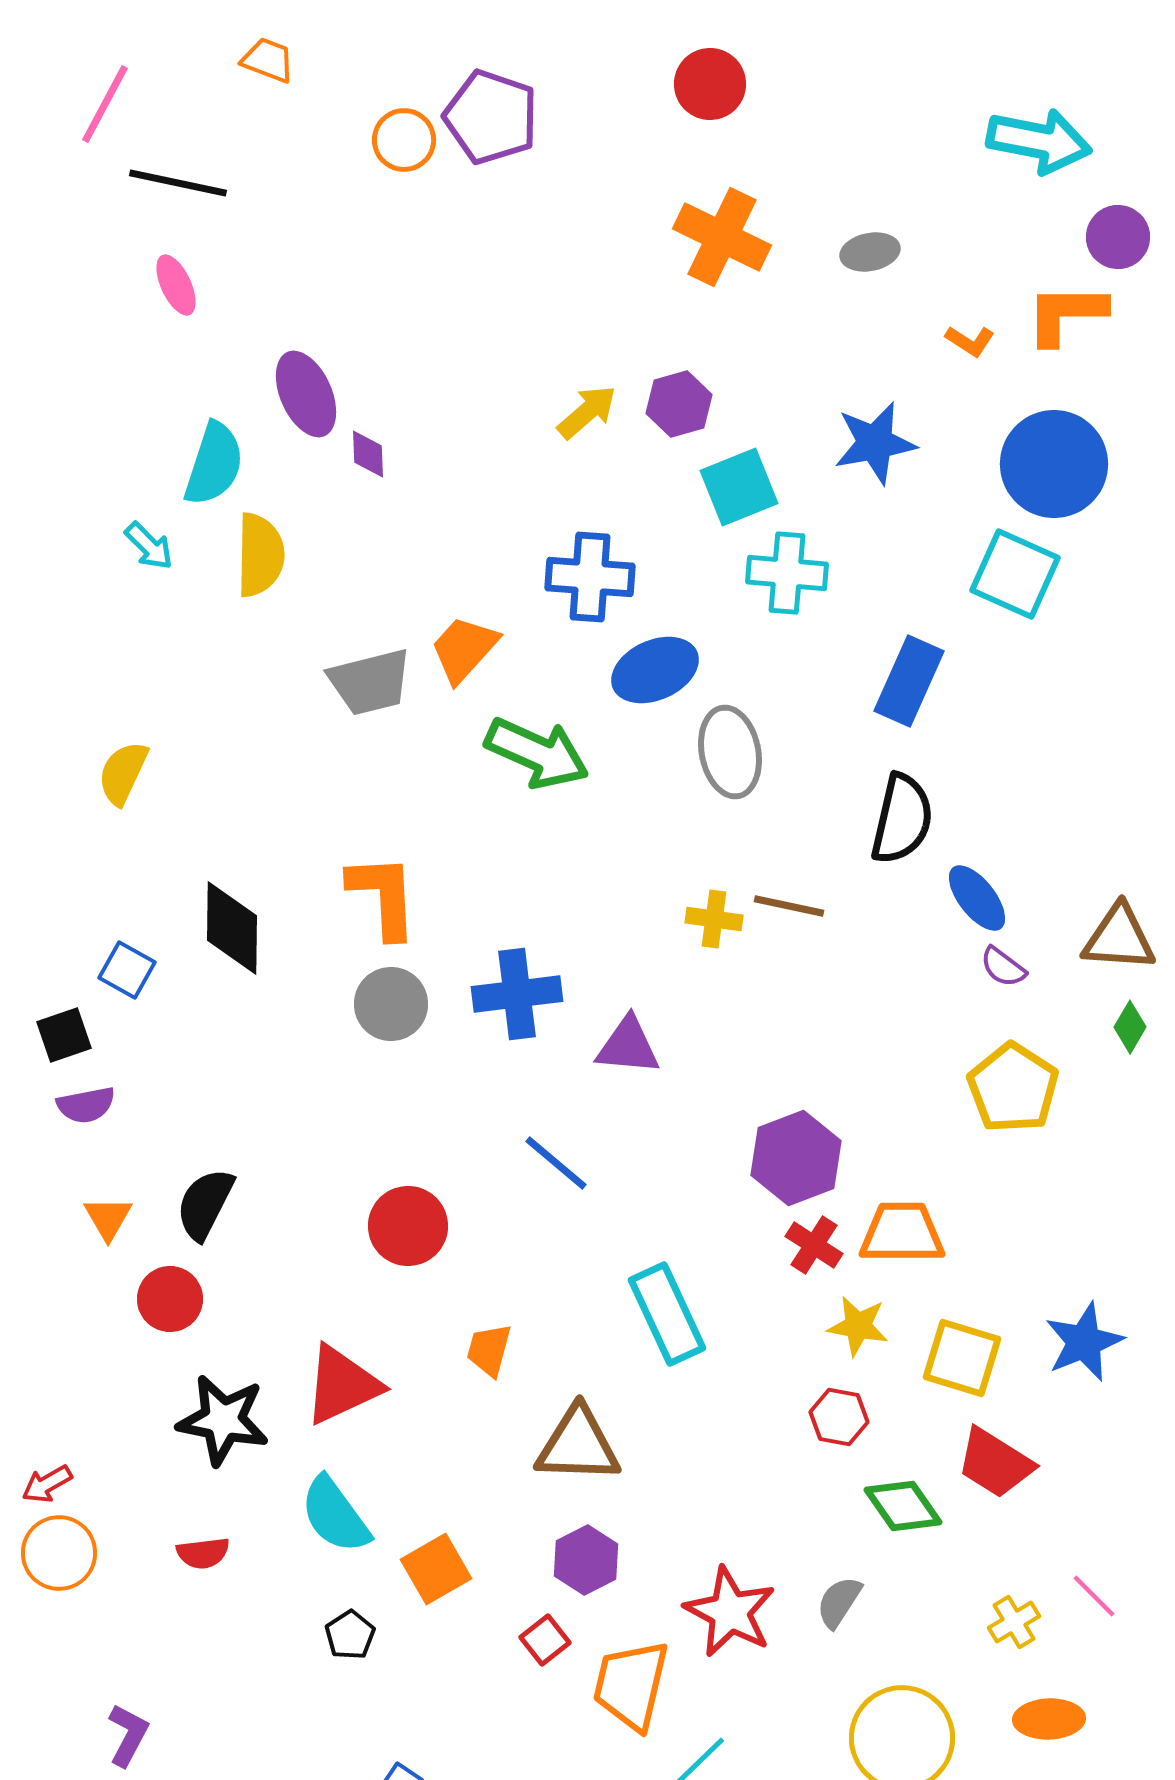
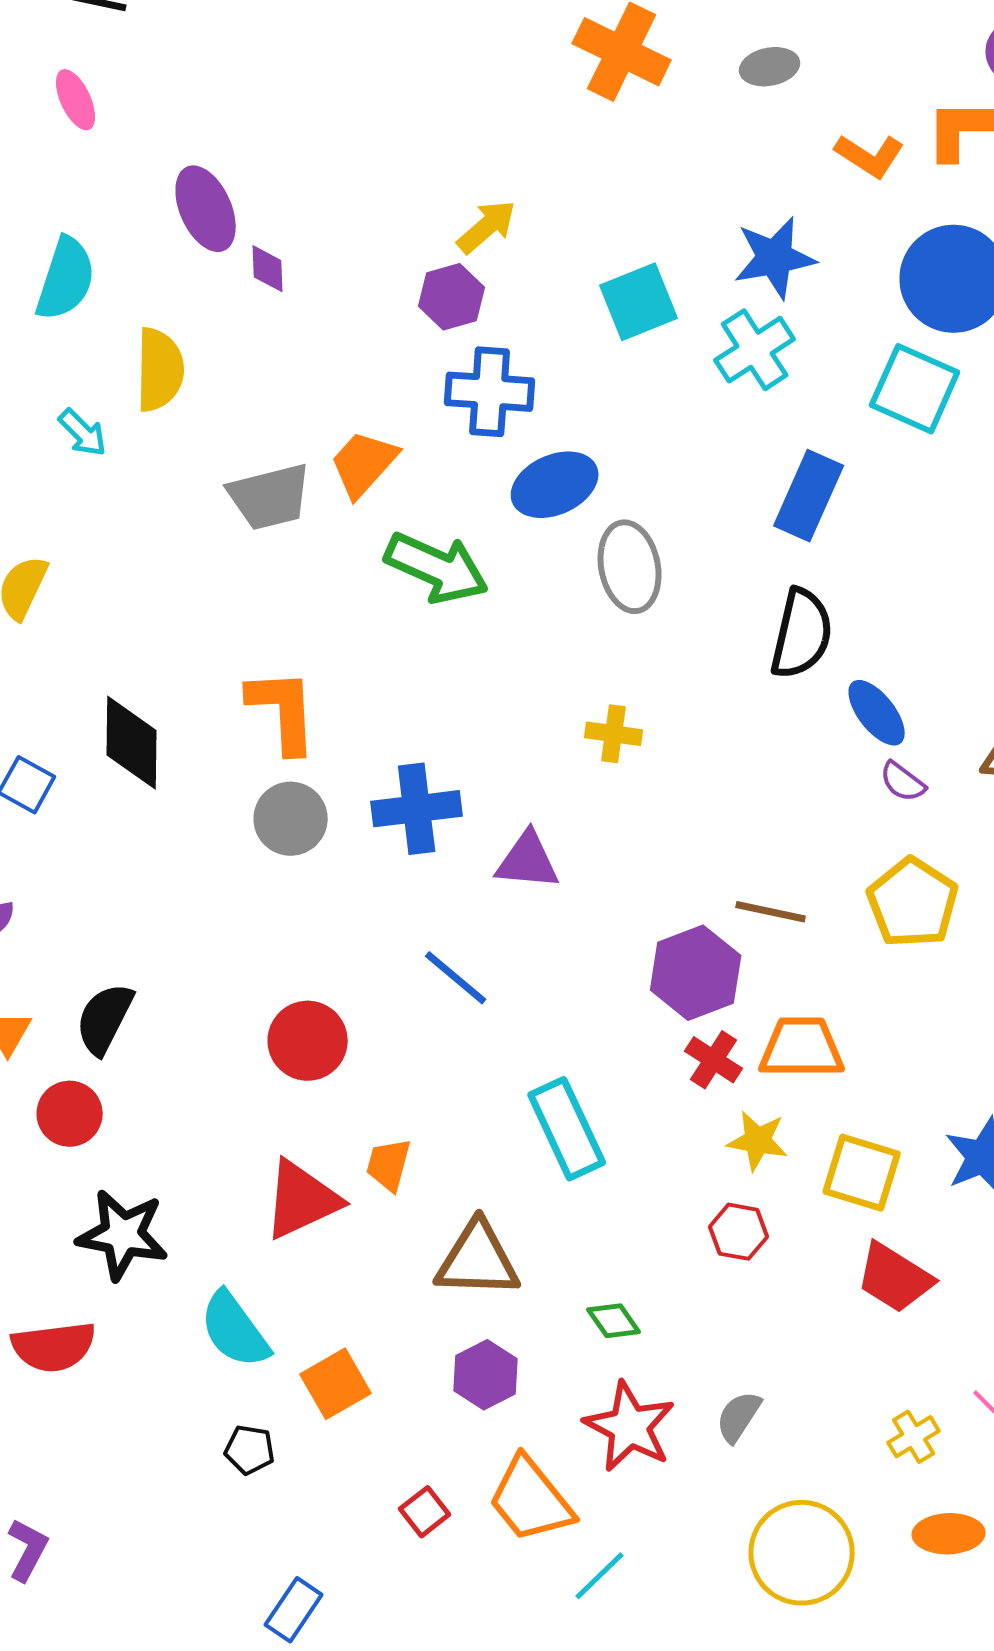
orange L-shape: (970, 341) -> (870, 156), size x1.4
purple hexagon: (679, 404) -> (452, 297), moved
cyan semicircle: (214, 464) -> (66, 279), moved
cyan arrow: (149, 546) -> (83, 433), moved
cyan cross: (787, 573) -> (755, 350), moved, turned -38
brown line: (789, 906) -> (771, 912), moved
red triangle: (342, 1385) -> (302, 1200), moved
green diamond: (903, 1506) -> (614, 1321), moved, size x0.7
red semicircle: (203, 1553) -> (54, 1347), moved, size x1.6
black pentagon: (350, 1635) -> (250, 1450), turned -30
red square: (545, 1640) -> (425, 1512), moved
orange trapezoid: (631, 1685) -> (531, 1500), turned -52

